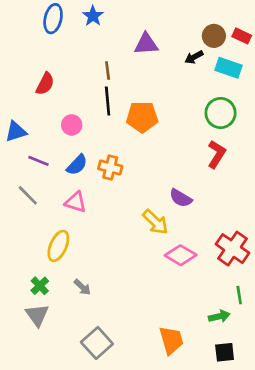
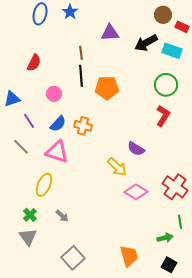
brown circle: (214, 36) -> (163, 15), moved
black arrow: (194, 57) -> (146, 43), size x1.6
purple line: (38, 161) -> (29, 121), turned 35
pink triangle: (76, 202) -> (57, 152), size x1.4
black square: (225, 352) -> (169, 265), turned 35

